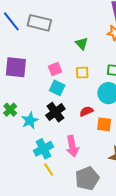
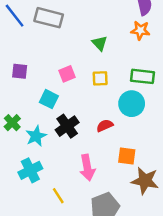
purple square: (16, 67) -> (20, 71), size x0.6
cyan square: (57, 88) -> (49, 99), moved
orange square: (104, 124) -> (127, 156), moved
cyan cross: (43, 149) -> (30, 170), moved

